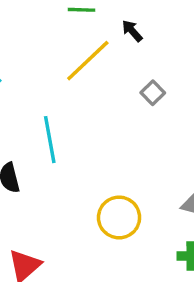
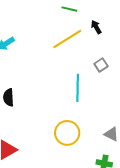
cyan line: (50, 140) -> (78, 88), moved

